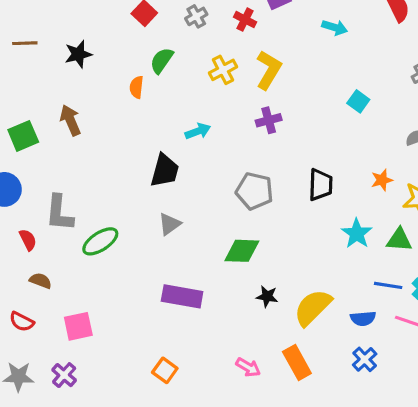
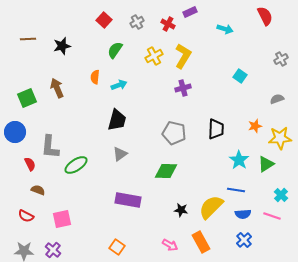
orange semicircle: (136, 87) -> (95, 77), moved
cyan arrow: (198, 131) -> (119, 85), moved
green triangle: (399, 240) -> (266, 164), turned -36
blue line: (388, 285) -> (236, 190), moved
black star: (267, 296) -> (181, 210), moved

